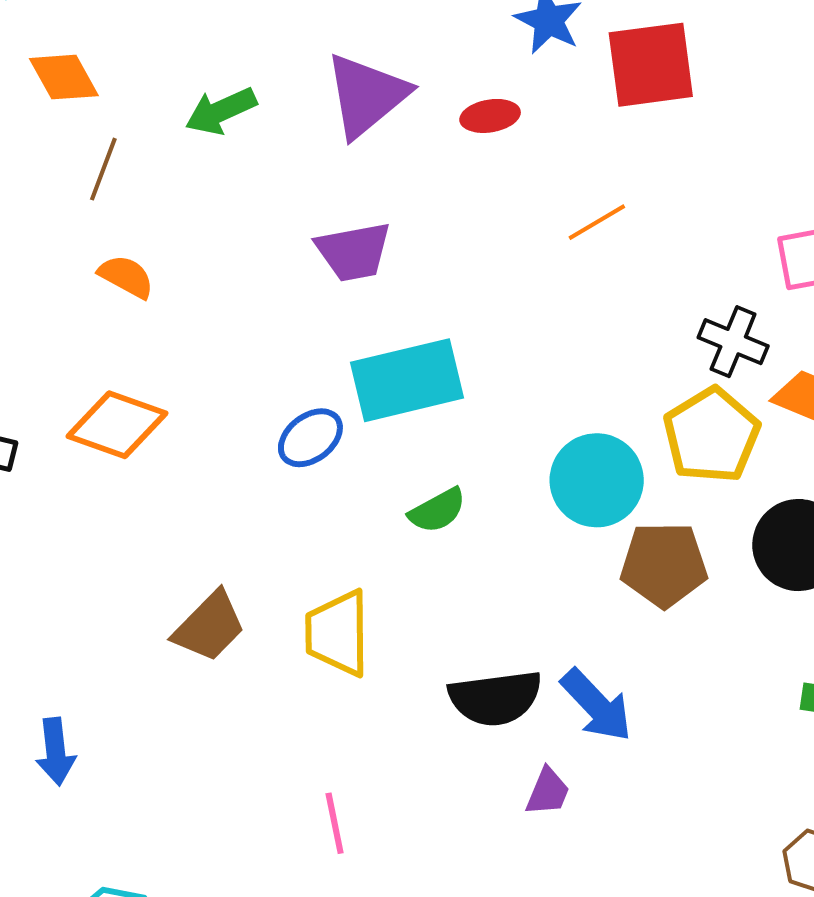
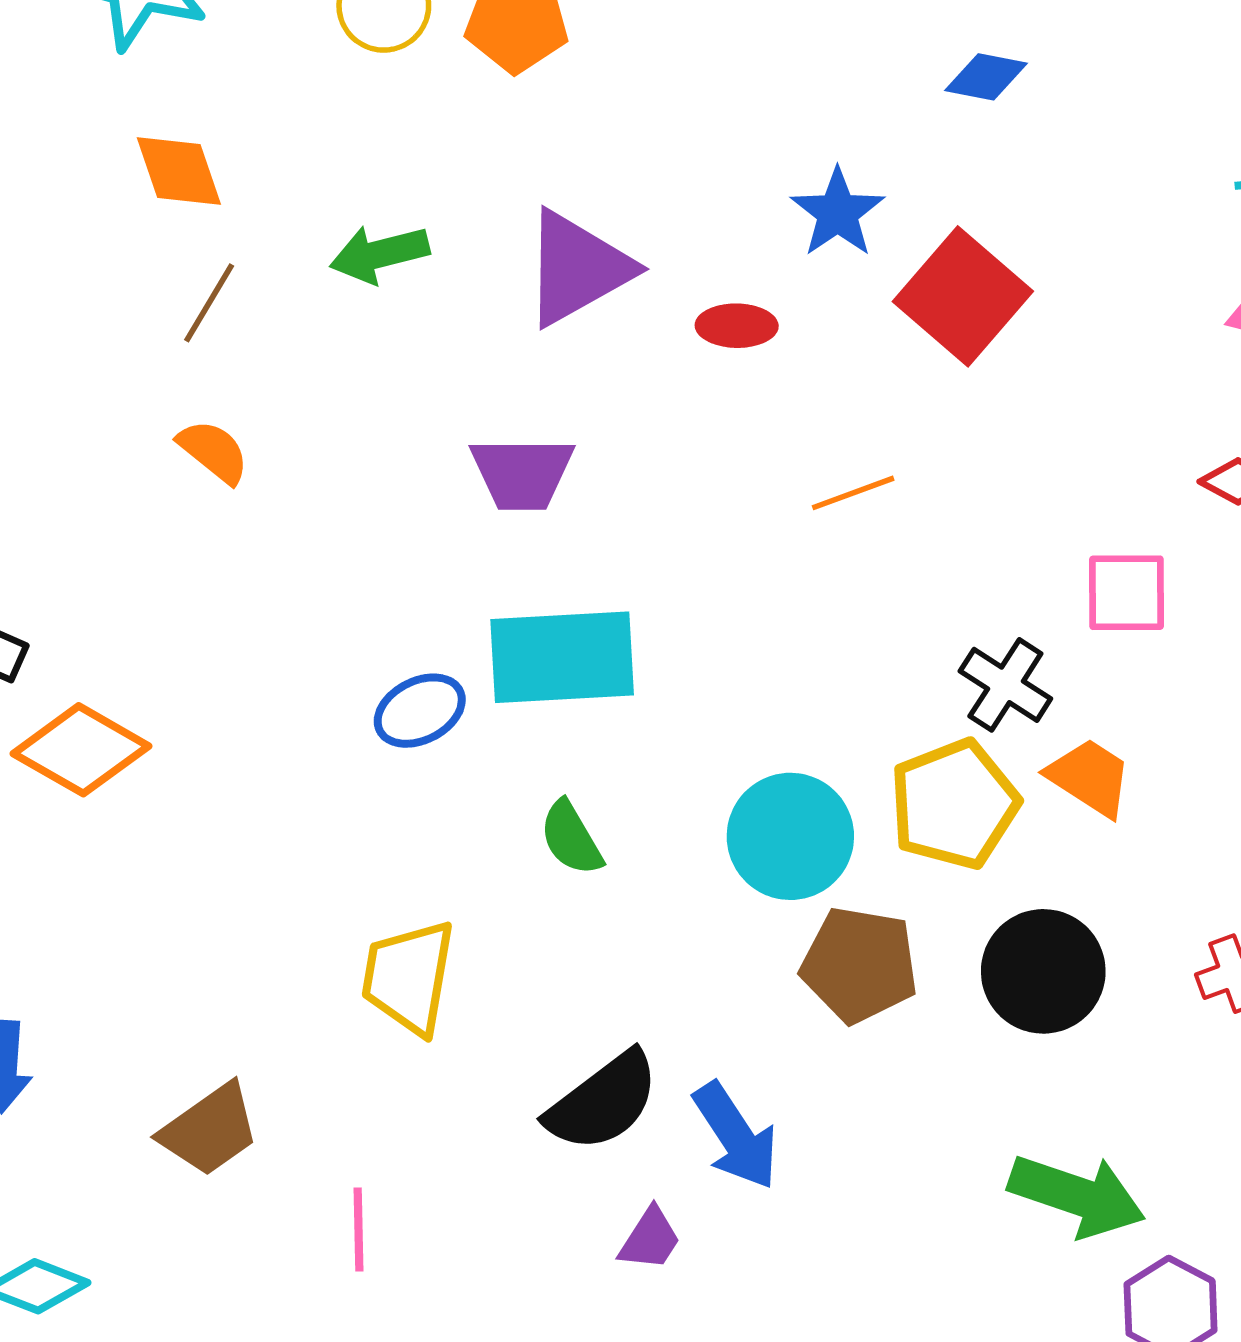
red square: (651, 65) -> (963, 296), turned 38
orange diamond: (117, 425) -> (81, 750), moved
green semicircle: (437, 510) -> (571, 838), turned 78
brown trapezoid: (209, 626) -> (210, 1130), moved
black semicircle: (495, 698) -> (603, 1102), turned -40

